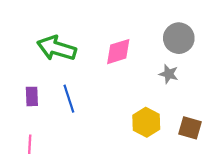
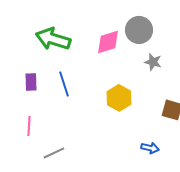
gray circle: (179, 38) -> (139, 30), moved
yellow hexagon: (146, 122) -> (119, 98), moved

